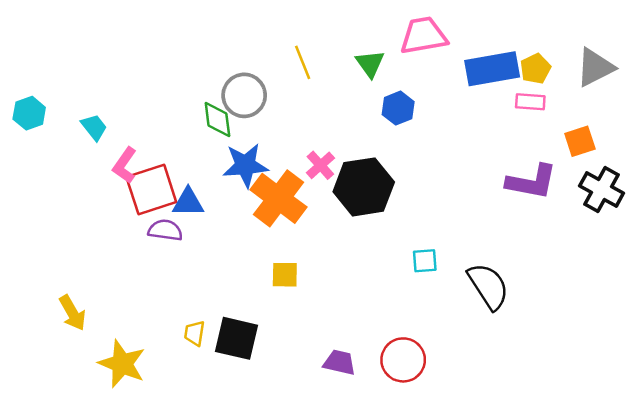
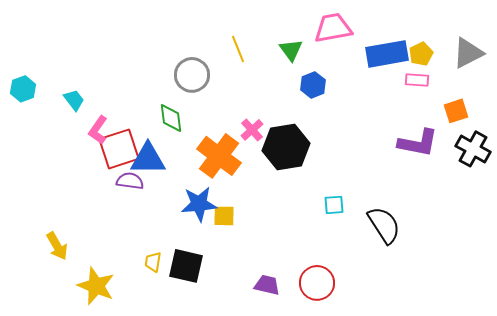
green diamond: (217, 120) -> (171, 118), moved
blue star: (245, 165) -> (199, 204), moved
blue triangle: (188, 202) -> (148, 159), size x1.4

